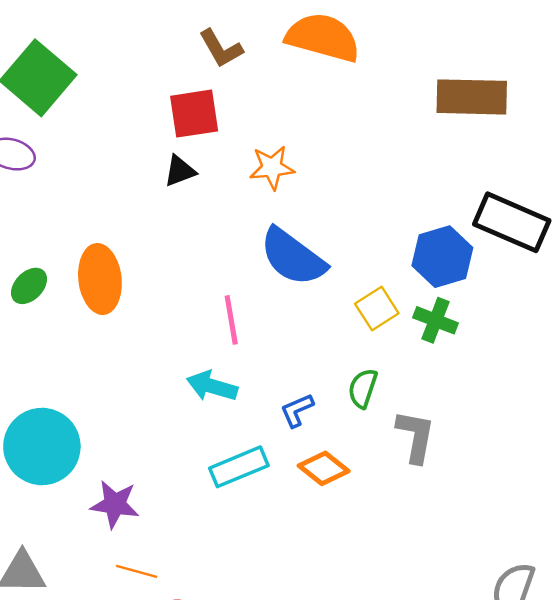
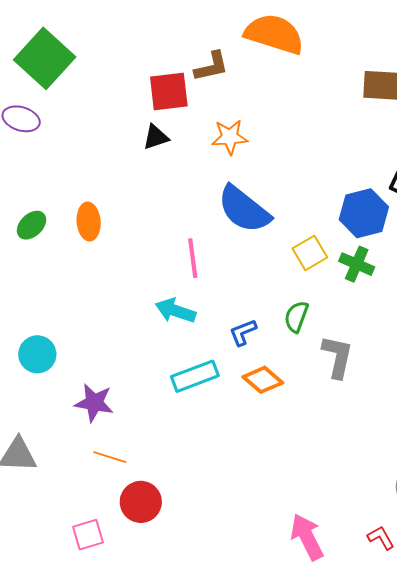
brown L-shape: (221, 48) -> (211, 66), moved, turned -75
orange ellipse: (100, 279) -> (89, 222), size x0.7
cyan circle: (42, 447) -> (37, 354), size x0.6

